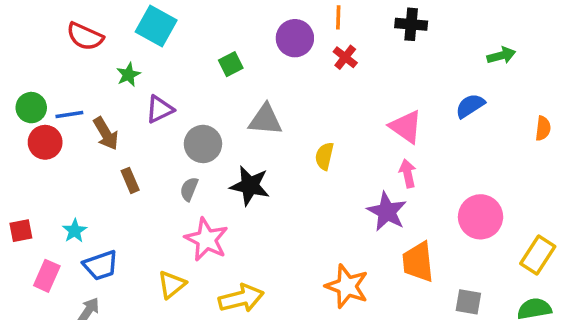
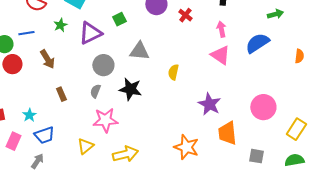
blue semicircle: (470, 106) -> (257, 43), size x1.4
purple triangle: (160, 109) -> (90, 33), moved, size x1.4
blue line: (69, 114) -> (26, 33), moved
pink arrow: (408, 173) -> (221, 29), moved
brown rectangle: (130, 180) -> (61, 94), moved
pink star: (206, 239) -> (105, 120), turned -30

